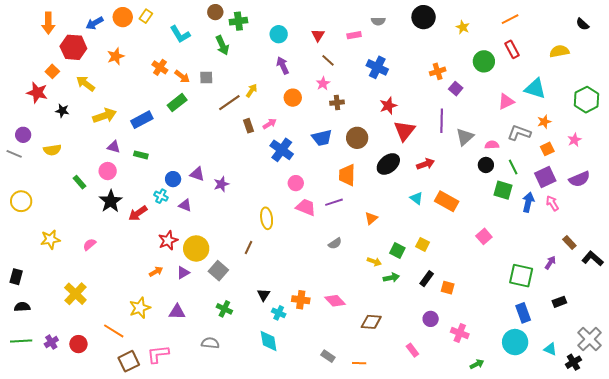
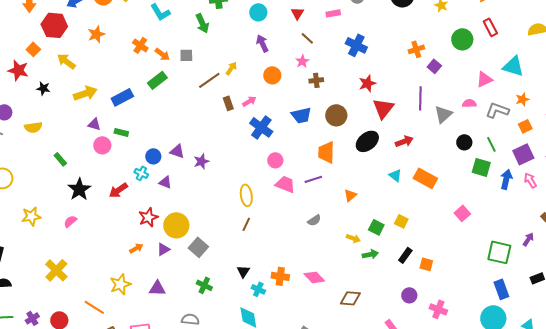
pink semicircle: (492, 145) -> (469, 103), moved
pink circle: (108, 171) -> (102, 145), moved
black star: (111, 201) -> (79, 189), moved
brown line: (248, 247) -> (246, 224), moved

